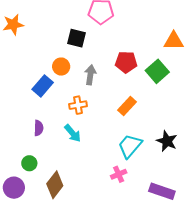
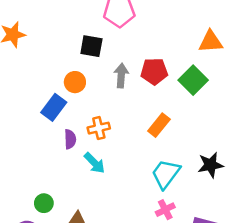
gray arrow: (90, 75) -> (121, 75), moved
purple semicircle: (39, 128) -> (70, 139), moved
black star: (167, 141) -> (211, 165), turned -30
pink cross: (119, 174) -> (165, 210), moved

